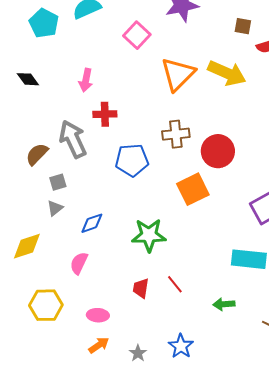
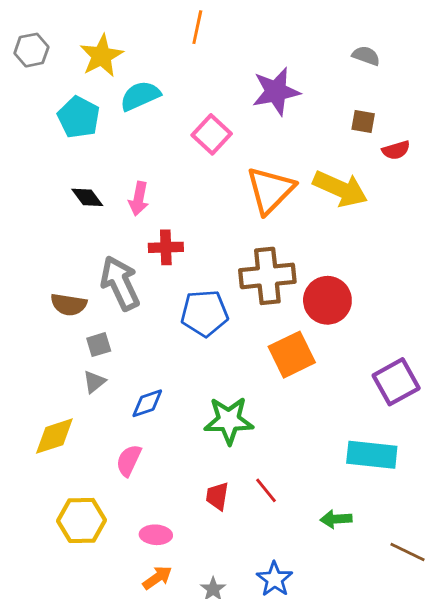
black diamond: (28, 79) -> (87, 197), moved
brown cross: (176, 134) -> (267, 276), size x1.4
brown semicircle: (37, 154) -> (69, 305), turned -125

